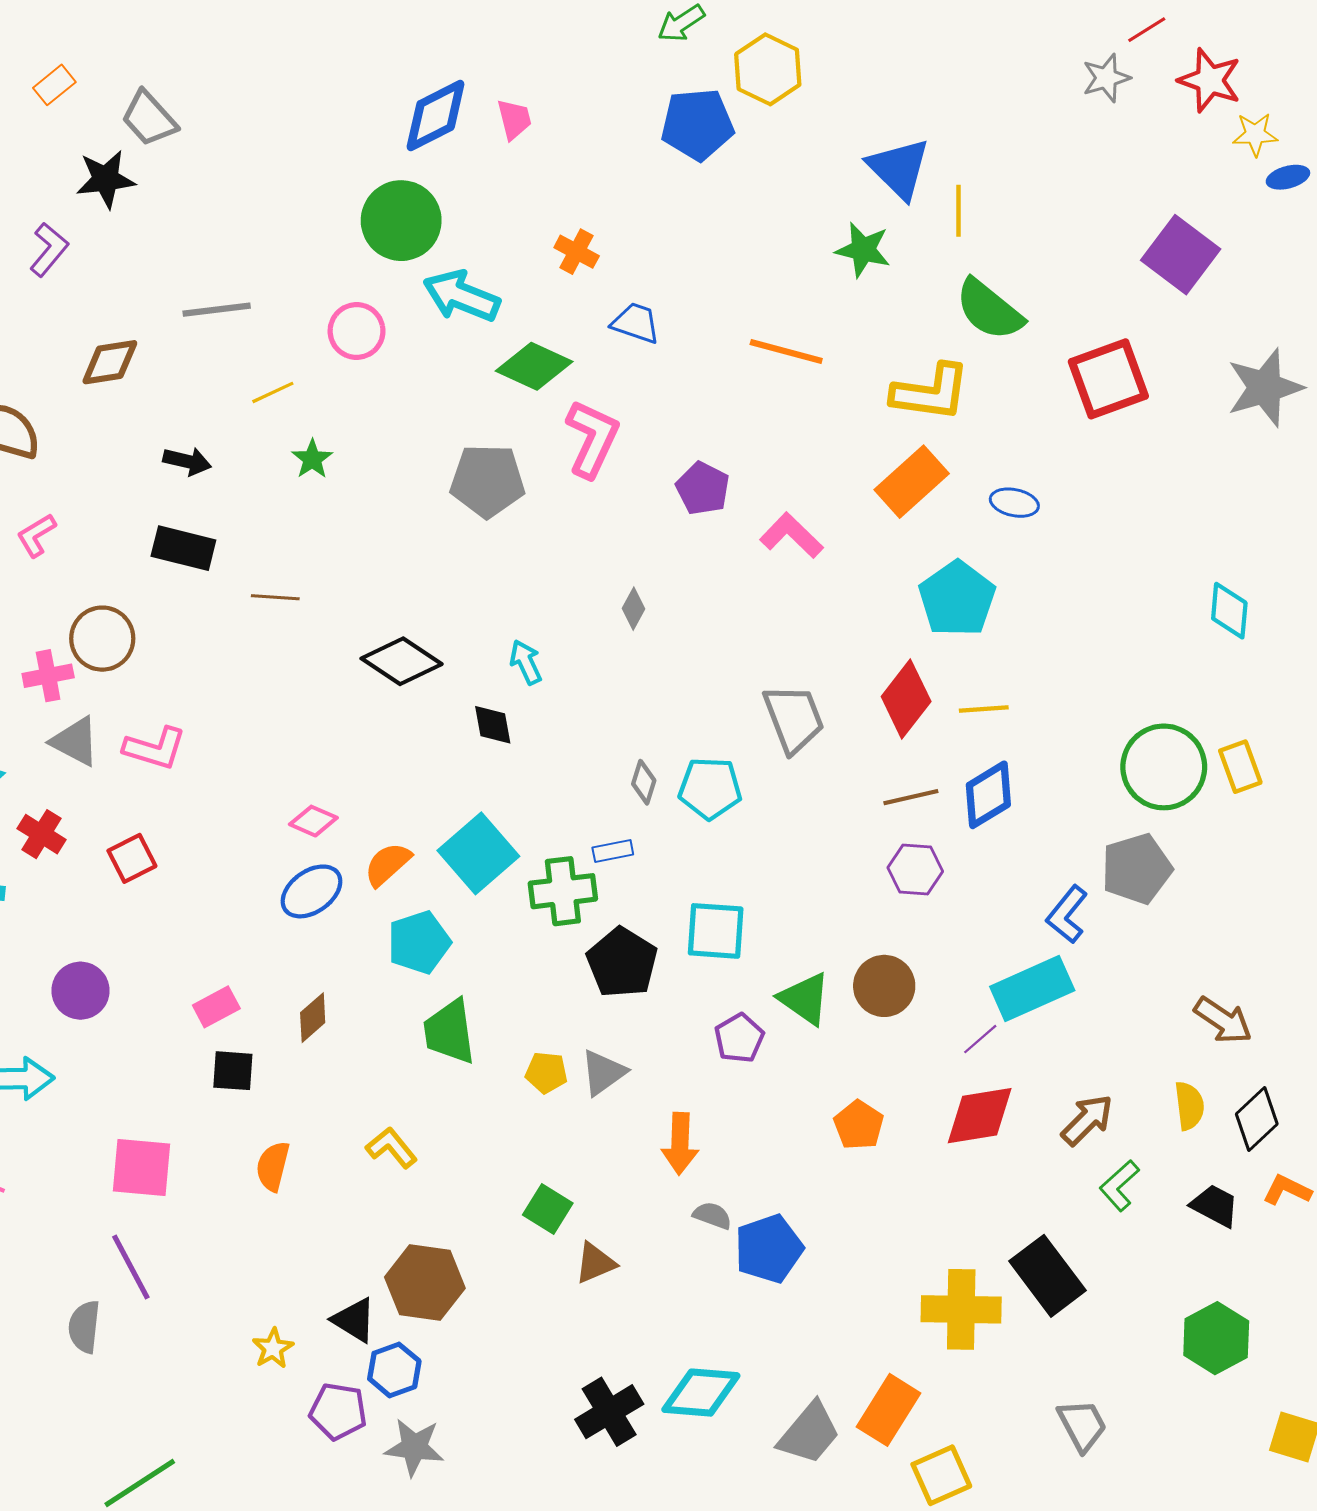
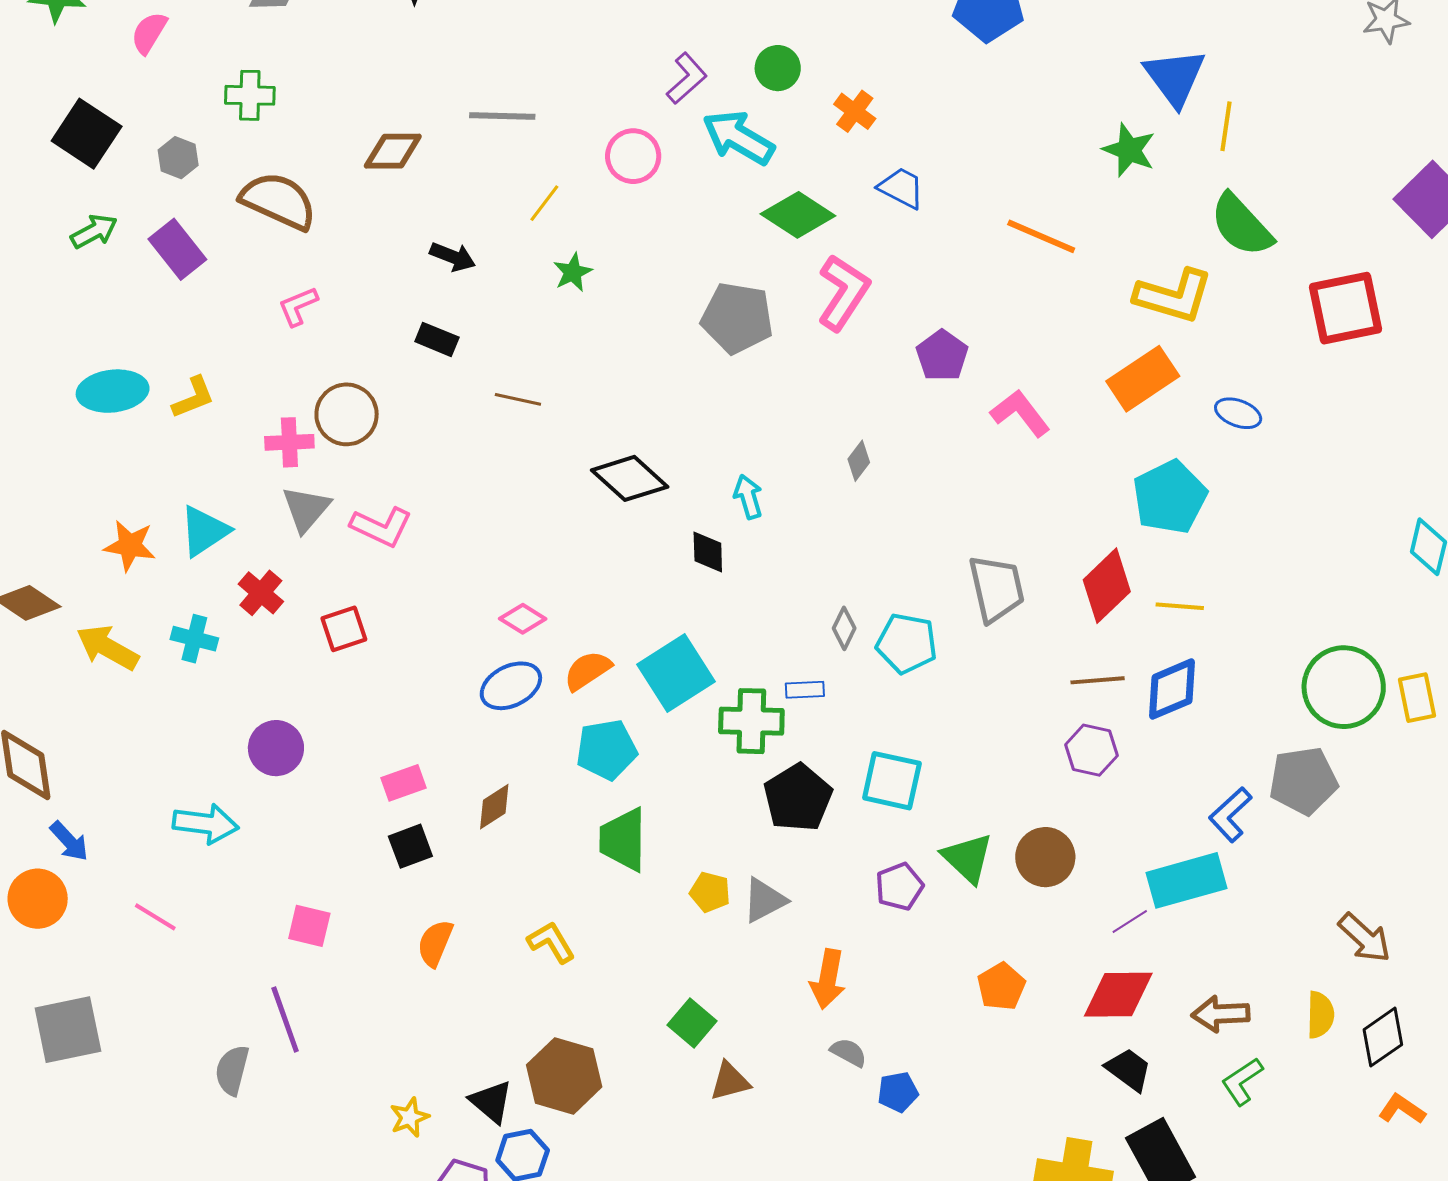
green circle: (401, 221) -> (778, 68), moved, size x0.6
purple L-shape: (49, 249) -> (687, 78), moved
yellow line: (273, 392) -> (544, 203), turned -36
black rectangle: (183, 548) -> (437, 339), size x0.7
gray triangle: (75, 741) -> (306, 509), turned 34
black square: (233, 1071) -> (410, 846), turned -33
brown arrow: (1087, 1120) -> (1221, 1014), turned -146
pink square: (141, 1167) -> (309, 926), size x0.7
black trapezoid: (1215, 1206) -> (1129, 1070), moved
blue pentagon: (769, 1249) -> (898, 1092), size x0.6

